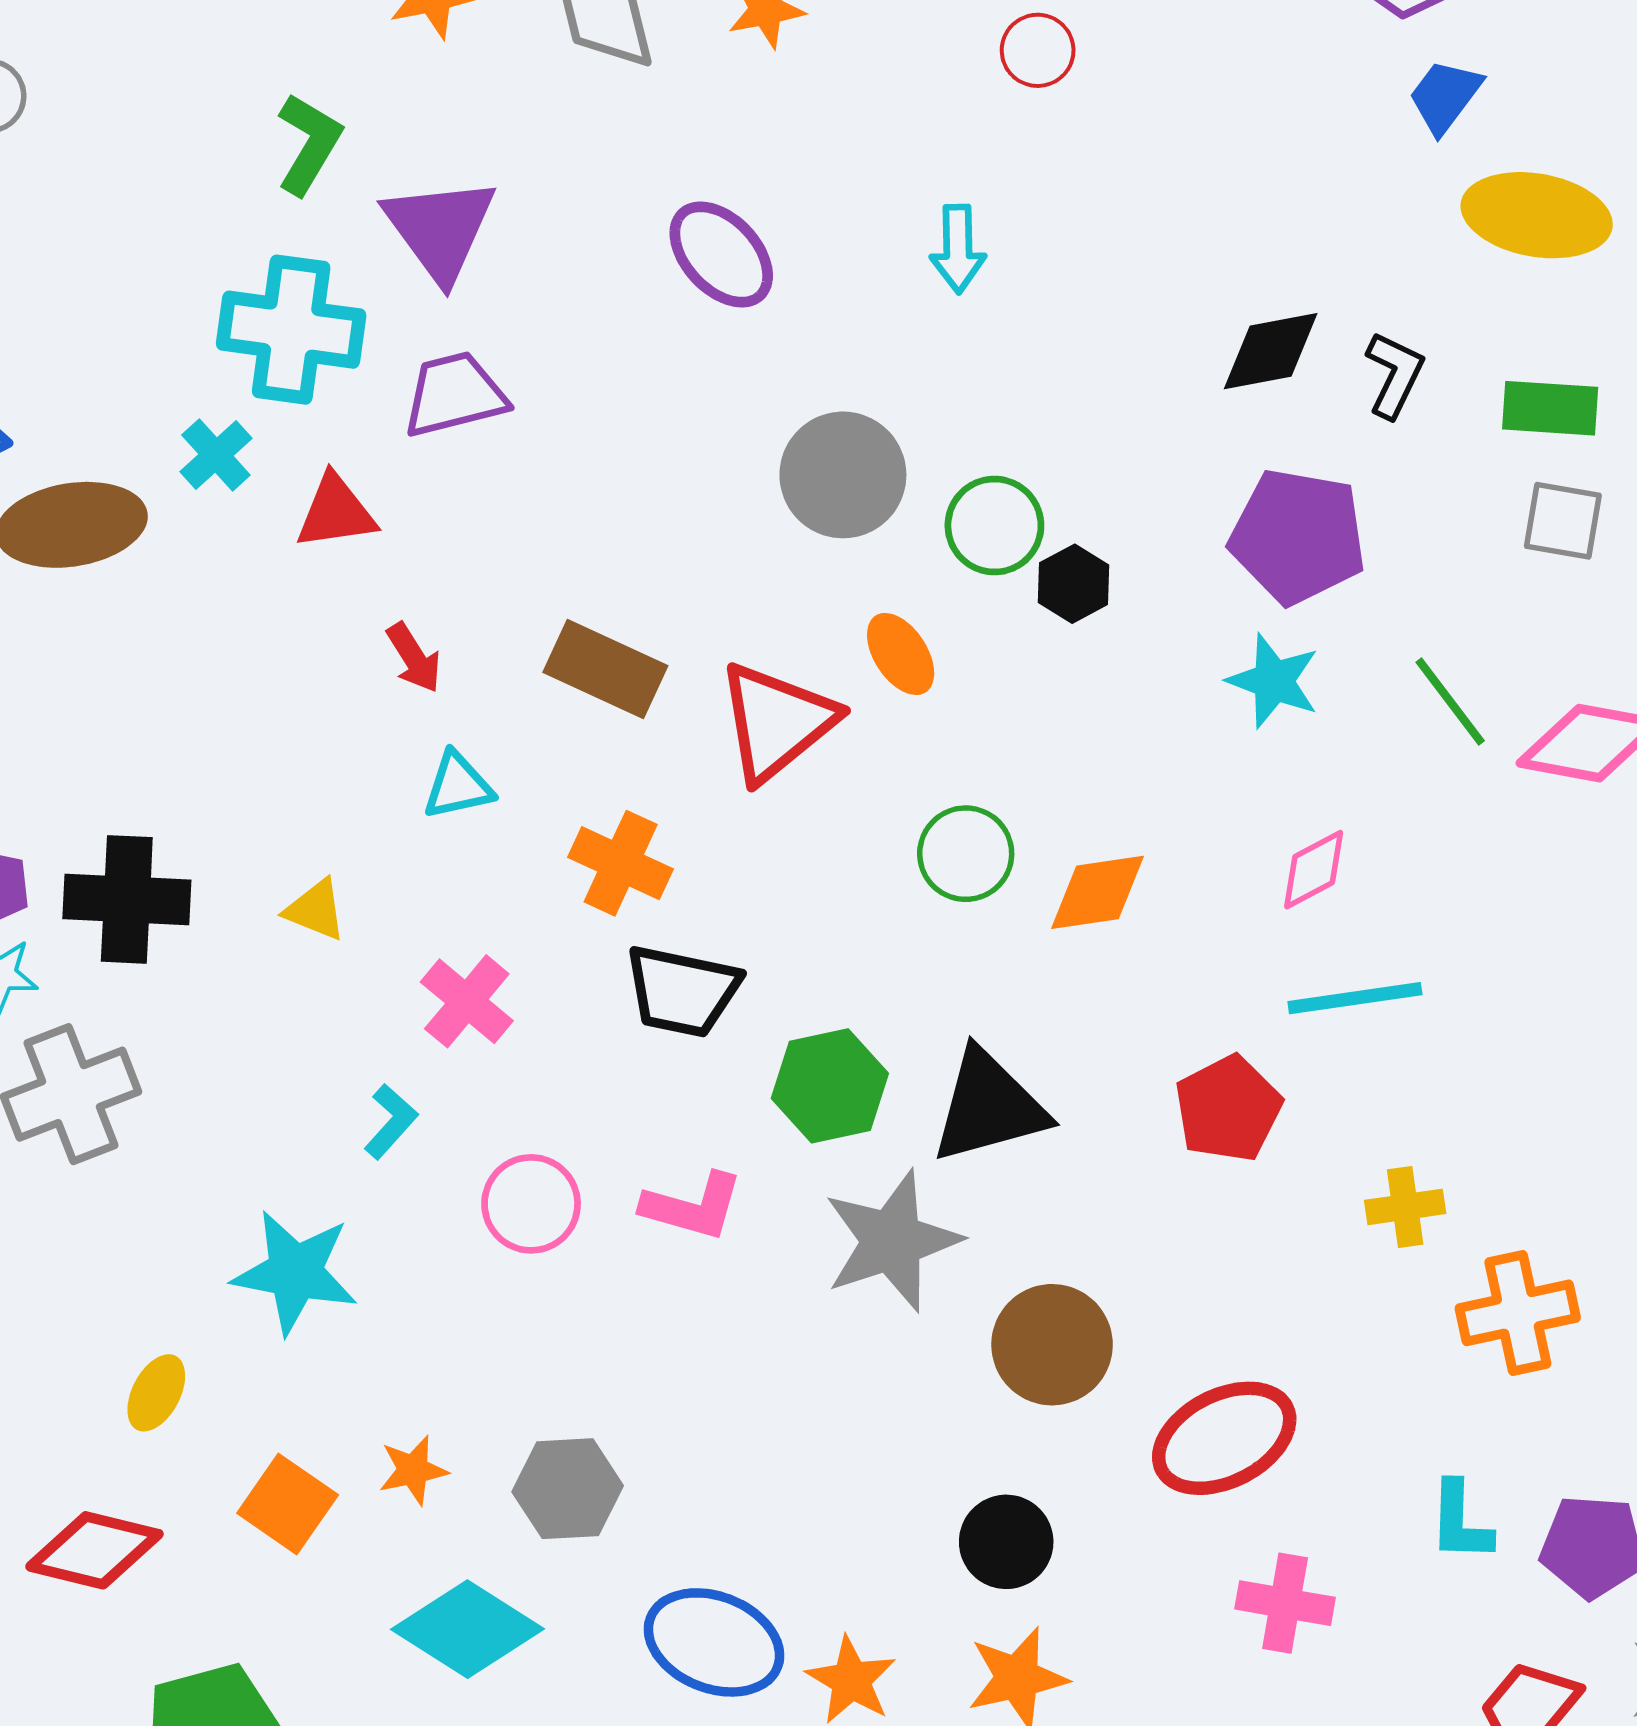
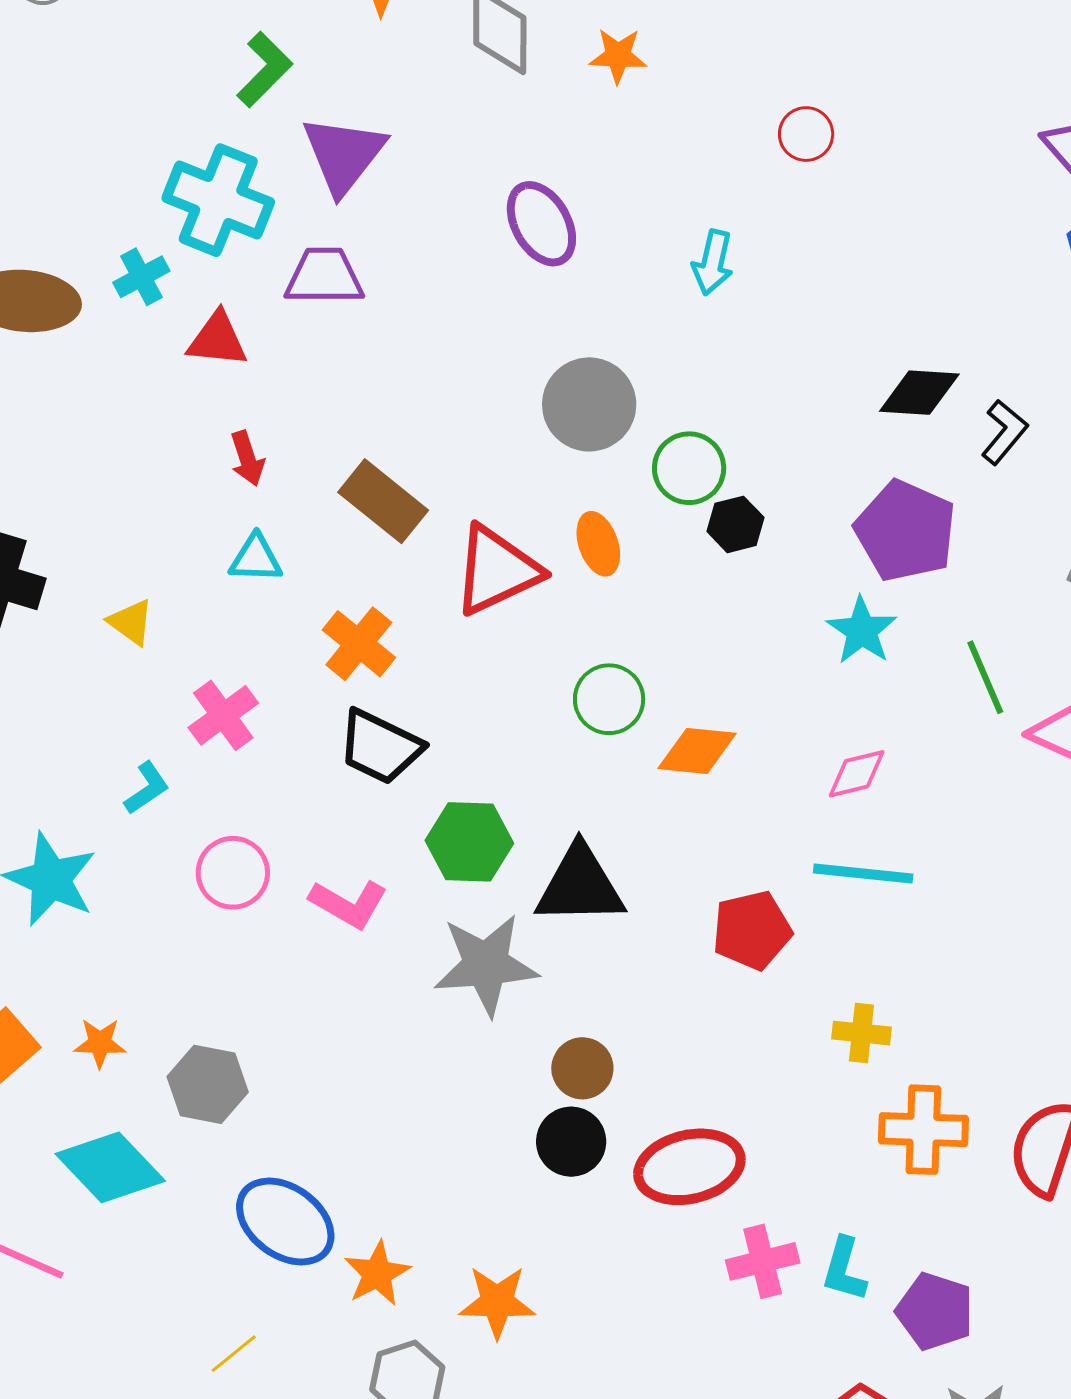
brown circle: (1052, 1345) -> (582, 1068), size x0.7
black circle: (1006, 1542) -> (571, 1142), moved
pink cross: (1285, 1603) -> (763, 1261), moved, turned -38

